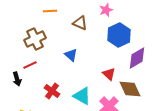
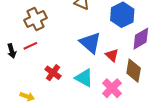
blue triangle: (71, 55) -> (90, 43), moved, size x1.6
black arrow: (17, 79) -> (12, 51), moved
brown diamond: (130, 89) -> (134, 71), turned 35

